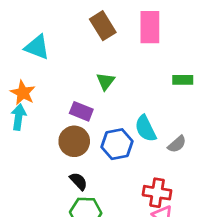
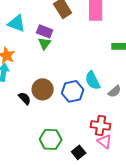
green triangle: (106, 81) -> (45, 43), moved
purple rectangle: (81, 111) -> (45, 31), moved
black semicircle: (78, 181) -> (25, 98), moved

